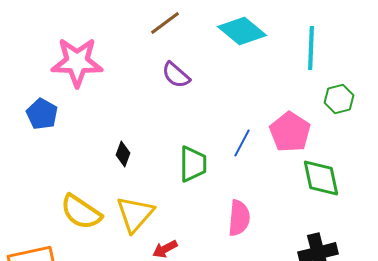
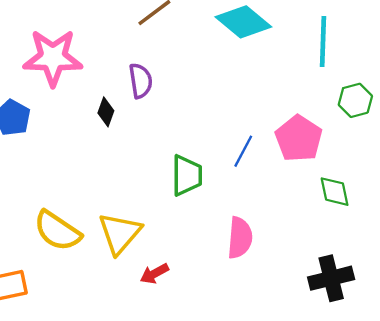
purple semicircle: (176, 75) -> (141, 81), moved, turned -140
black diamond: (123, 154) -> (106, 112), moved
green diamond: (321, 178) -> (335, 192), size x0.7

